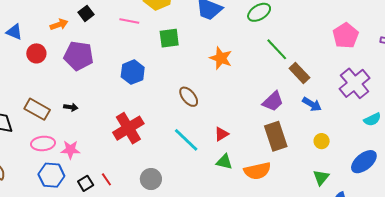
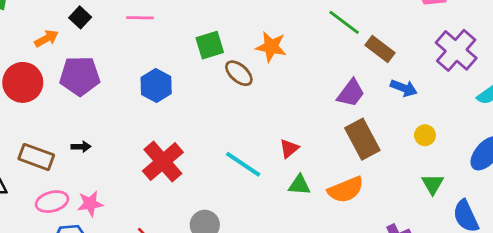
green square: (169, 38) -> (210, 45), moved
red circle: (36, 53) -> (23, 82), size x1.5
brown ellipse: (189, 97) -> (239, 73), moved

